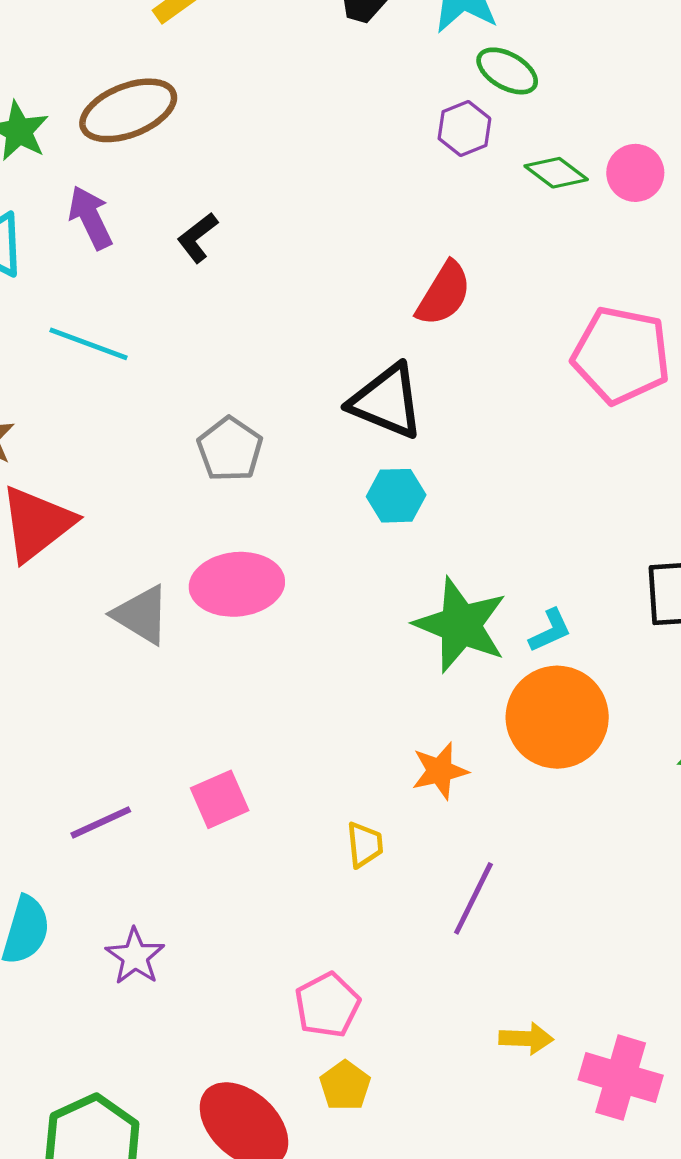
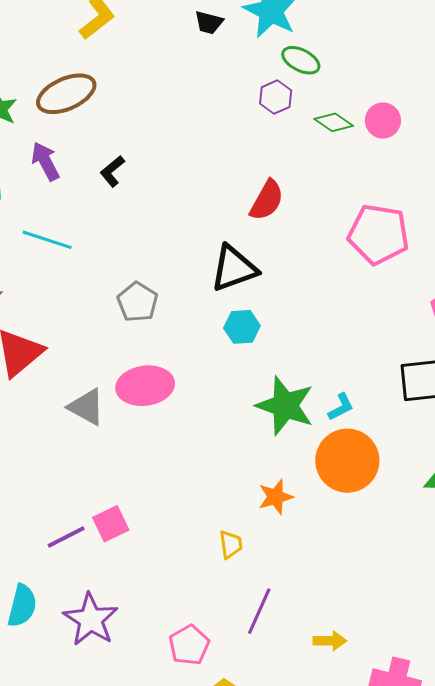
black triangle: (387, 401) -> (234, 268), turned -40
pink square: (220, 799) -> (111, 524), moved
purple line: (473, 898) -> (259, 611), moved
purple star: (135, 956) -> (91, 619), size x1.5
pink pentagon: (327, 1005) -> (189, 645), moved
yellow arrow: (526, 1039) -> (330, 641), moved

